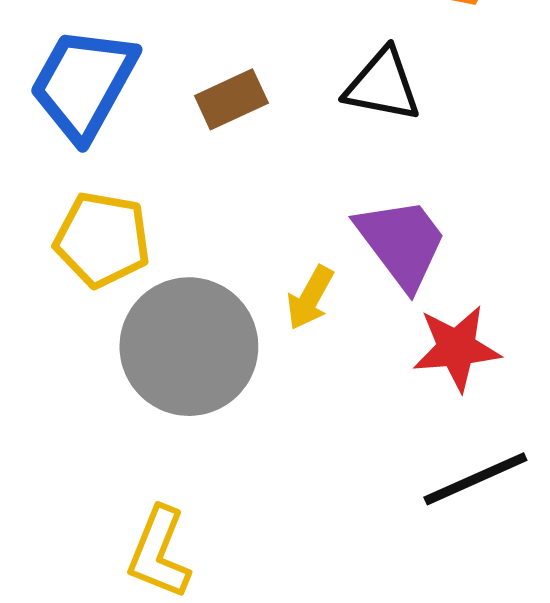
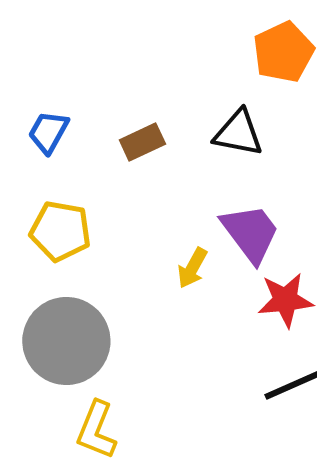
blue trapezoid: (83, 84) -> (48, 132), size x0.6
gray circle: (189, 347) -> (66, 341), moved

